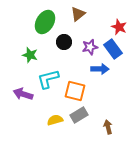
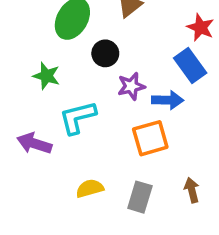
purple star: (90, 47) -> (131, 86), moved
orange square: (75, 91) -> (150, 138), moved, turned -30
gray rectangle: (79, 115) -> (140, 197), moved, turned -42
brown arrow: (108, 127) -> (192, 190), moved

